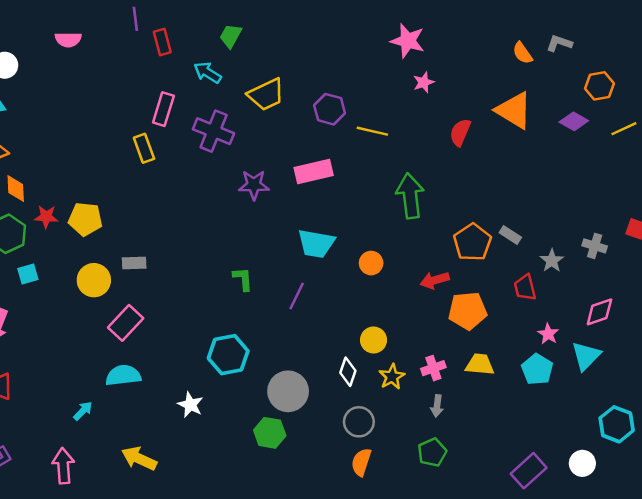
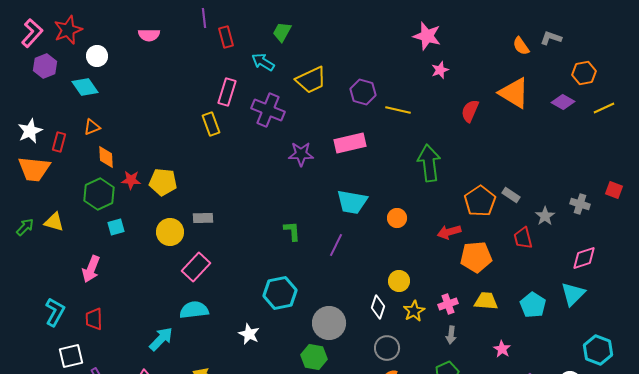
pink star: (548, 334) -> (502, 349), moved
cyan arrow: (83, 411) -> (161, 339), size x1.5

